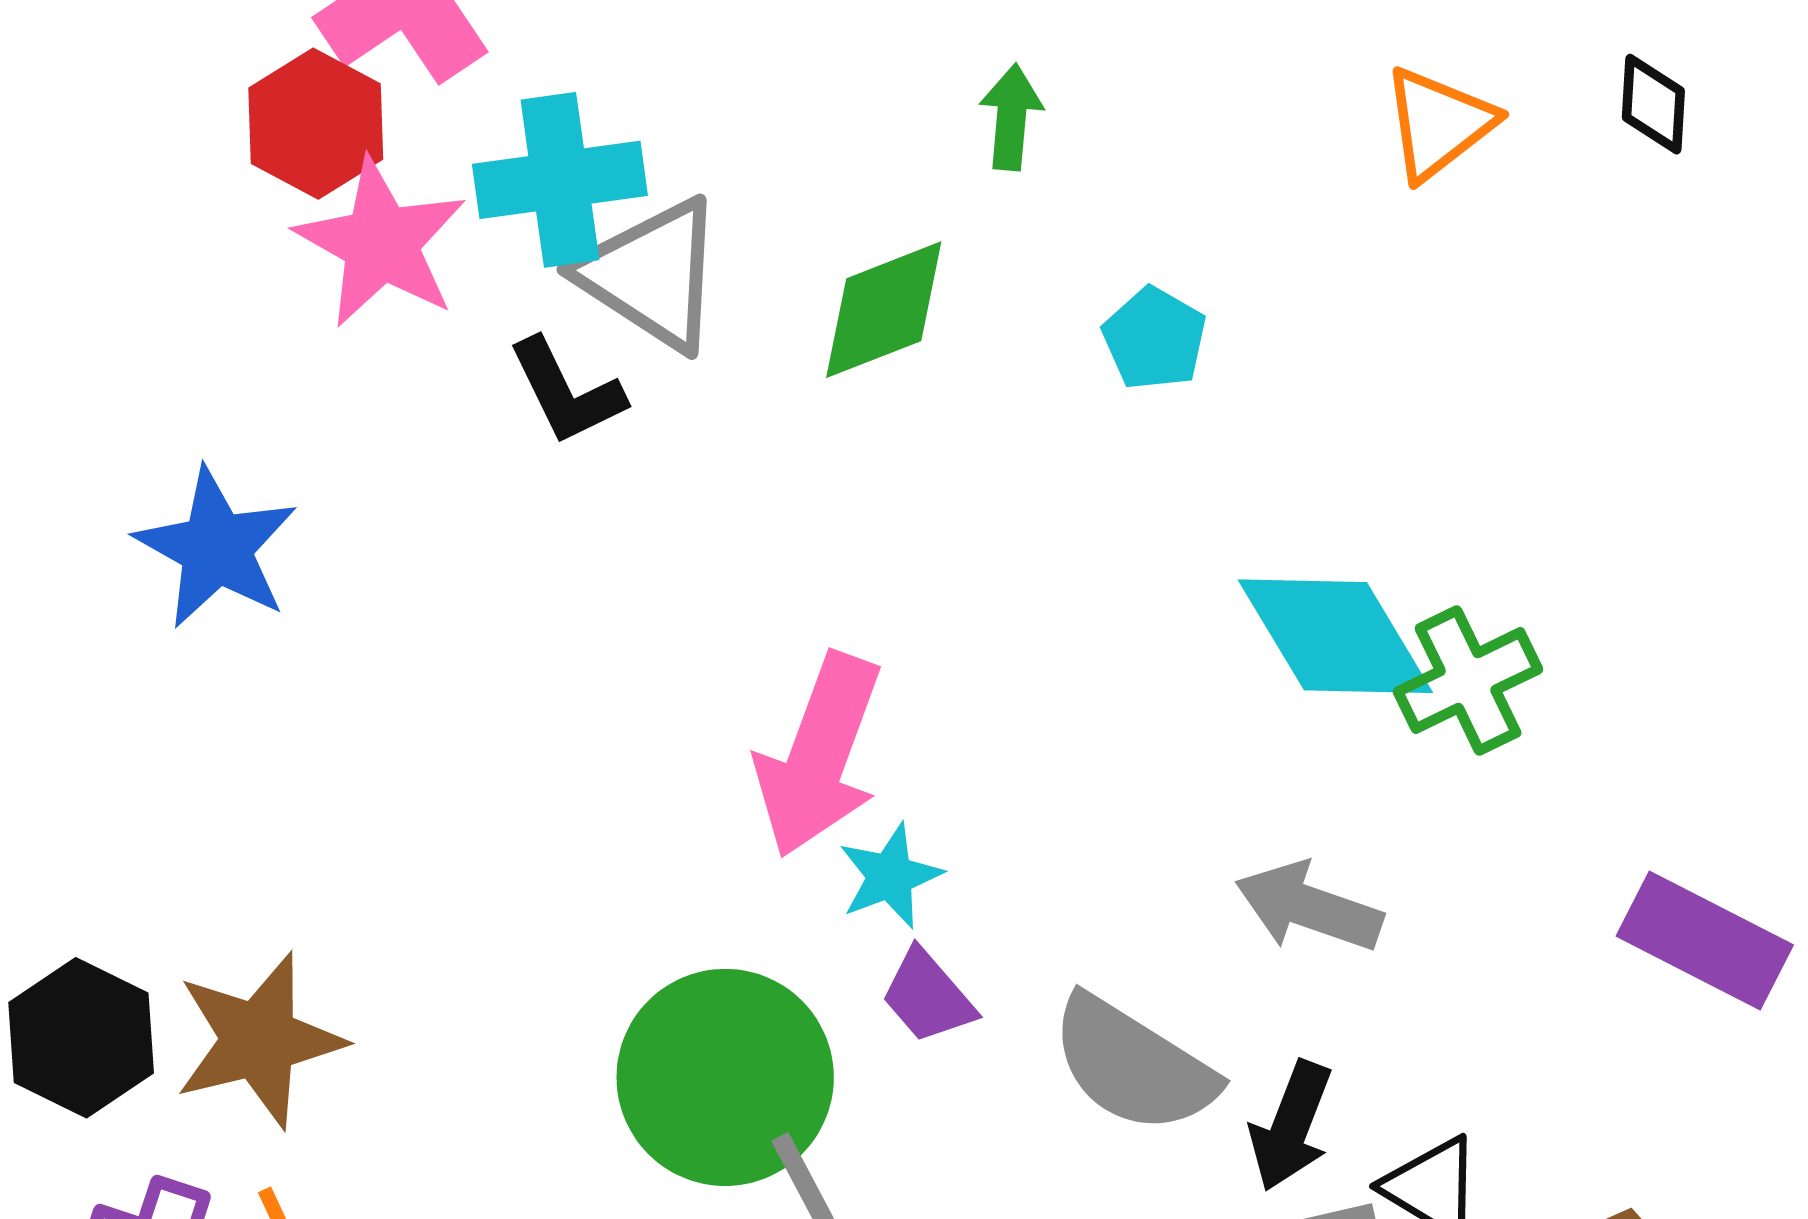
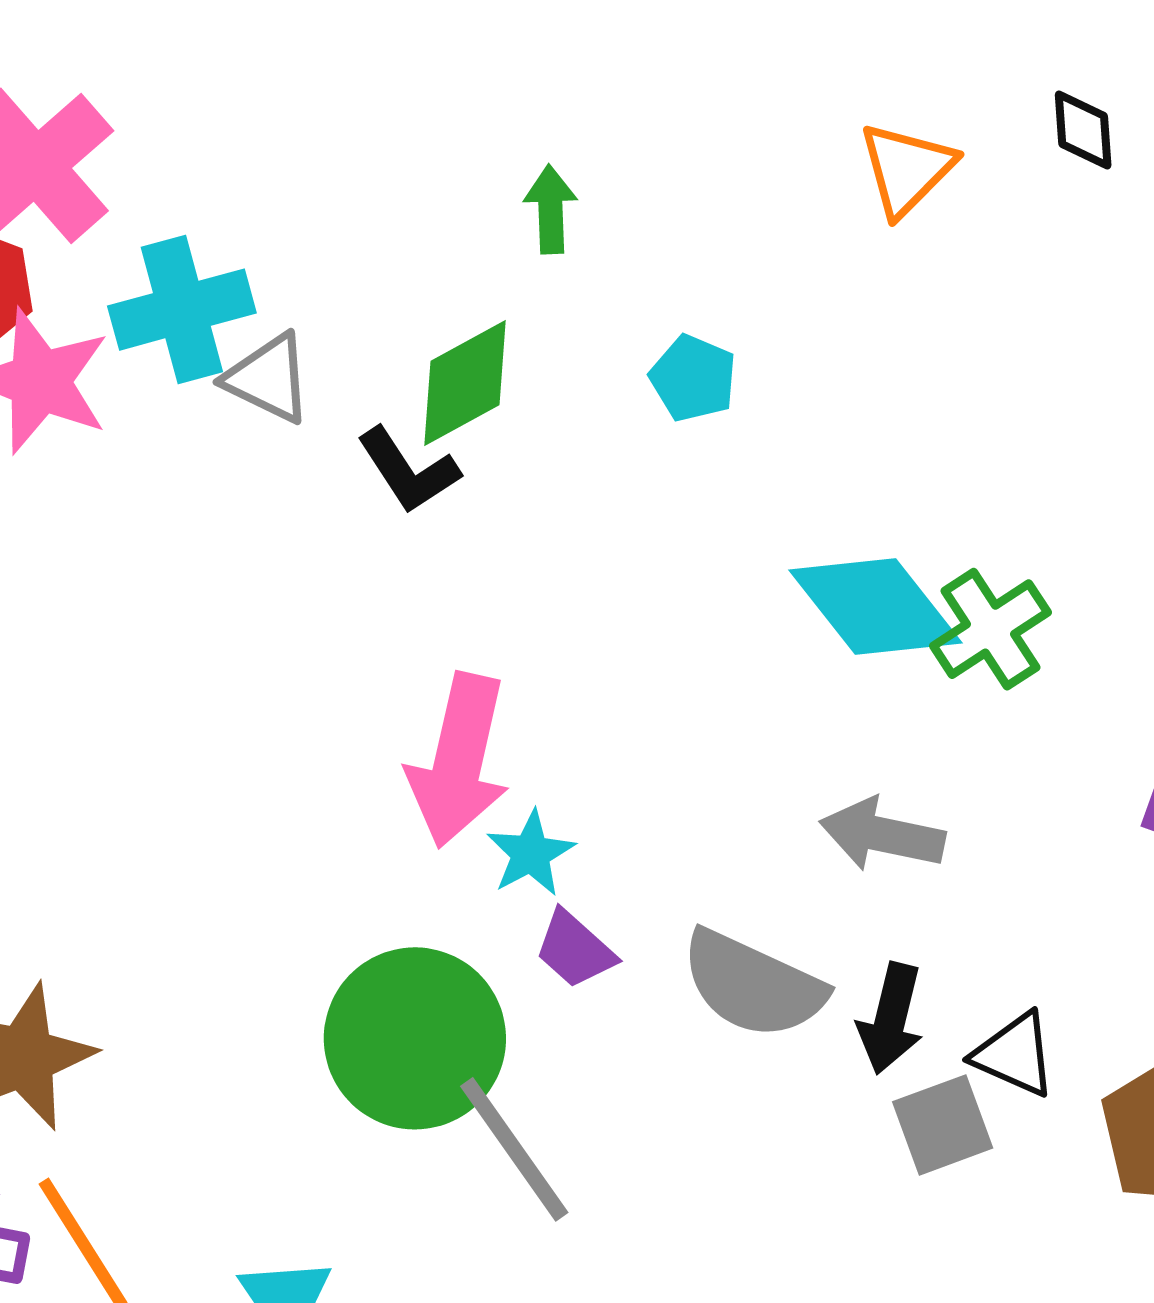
gray triangle: (652, 274) -> (268, 378), size x0.7
black L-shape: (566, 392) -> (408, 470), moved

